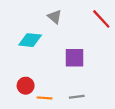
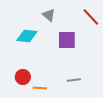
purple square: (75, 58) -> (67, 40), moved
gray line: (77, 97) -> (74, 80), moved

